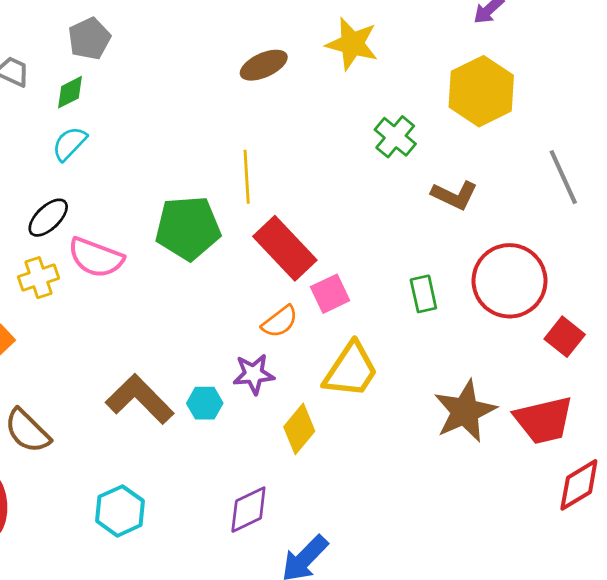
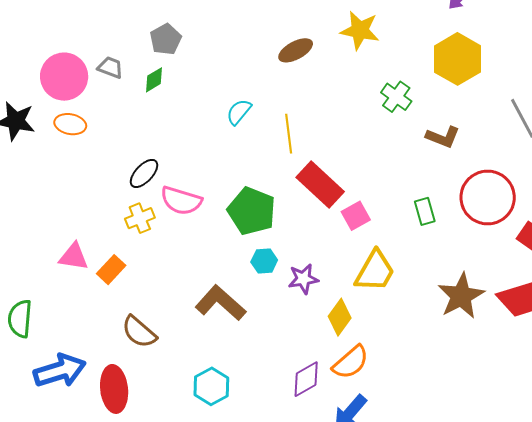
cyan semicircle: (69, 144) -> (239, 112), moved
green pentagon: (188, 228) -> (252, 211), moved, turned 30
orange semicircle: (280, 322) -> (351, 362), moved, size x1.4
cyan hexagon: (205, 403) -> (264, 261), moved

